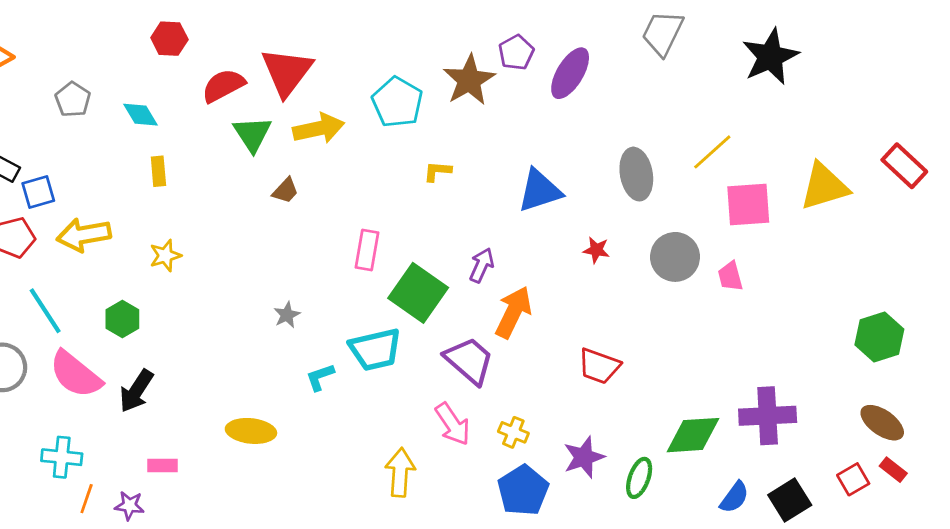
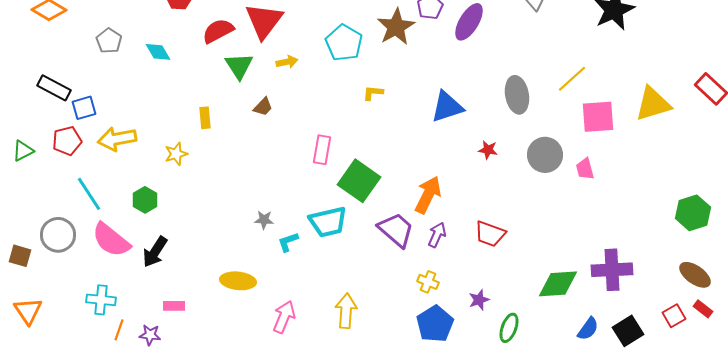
yellow arrow: (319, 128) -> (287, 62), size x0.6
yellow rectangle: (158, 171) -> (205, 118), moved
purple arrow: (482, 265) -> (437, 235), moved
gray star: (287, 315) -> (264, 220), moved, turned 30
pink arrow: (453, 424) -> (284, 317), moved, turned -124
purple star: (584, 457) -> (479, 300), size x0.7
green ellipse: (639, 478) -> (509, 328), moved

